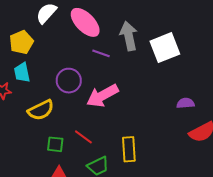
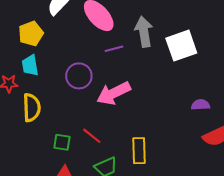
purple line: (101, 53) -> (114, 49), turned -36
yellow semicircle: (41, 110) -> (32, 108), moved, turned -68

